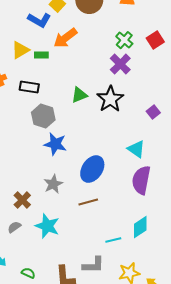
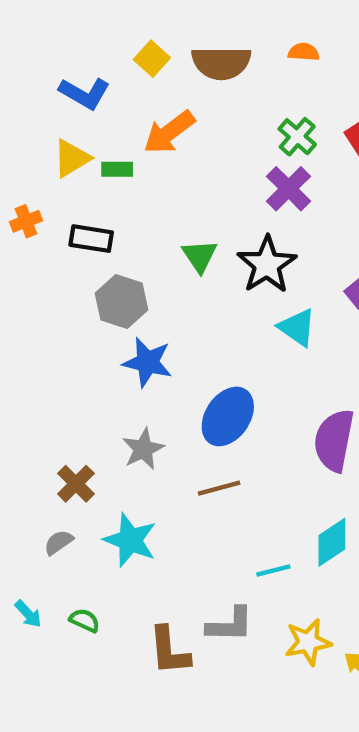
blue L-shape: (39, 20) -> (85, 93), moved
green triangle: (79, 95) -> (200, 256), turned -42
cyan triangle: (136, 149) -> (297, 328), moved
green semicircle: (28, 273) -> (85, 620), moved

